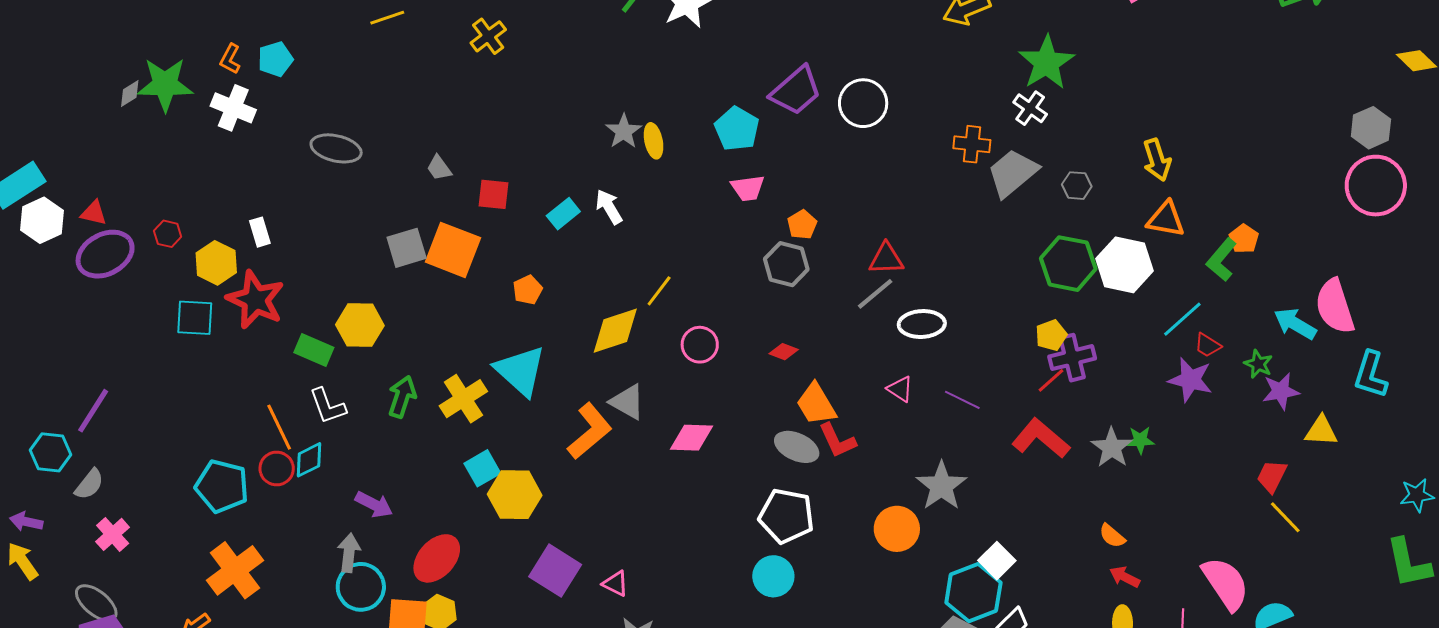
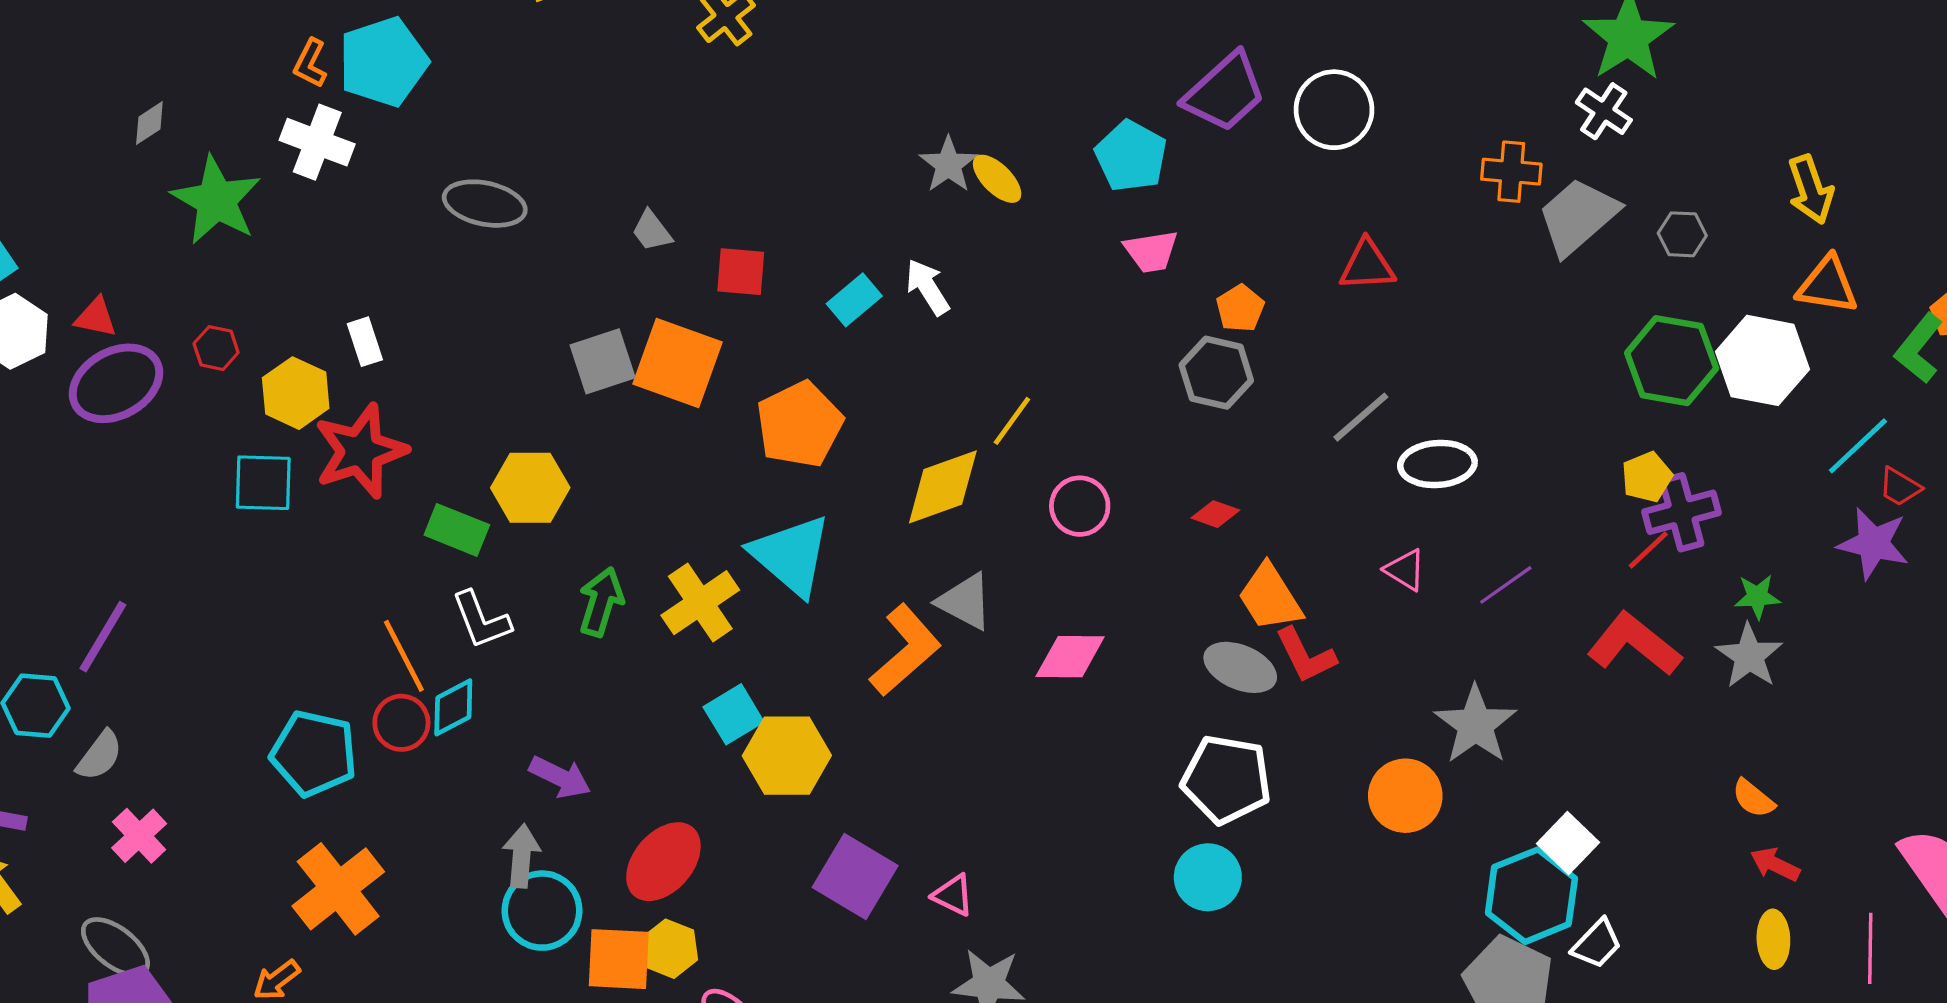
cyan pentagon: (275, 59) -> (383, 62), size x1.6
green star: (165, 84) -> (216, 200), moved, turned 30
yellow ellipse: (654, 141) -> (997, 179), turned -32
red triangle: (886, 259) -> (1367, 265), moved
orange pentagon: (528, 290) -> (800, 424), size x1.8
red star: (255, 300) -> (361, 451), turned 30
purple line: (962, 400) -> (1506, 585), turned -60
green star: (1140, 440) -> (1757, 597), moved

